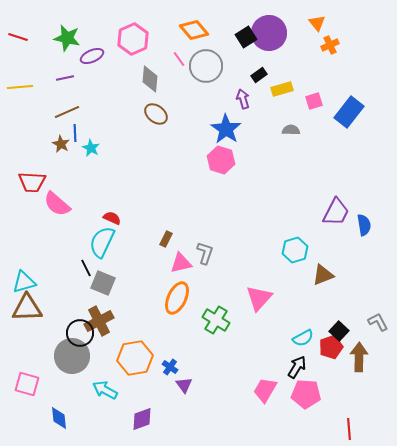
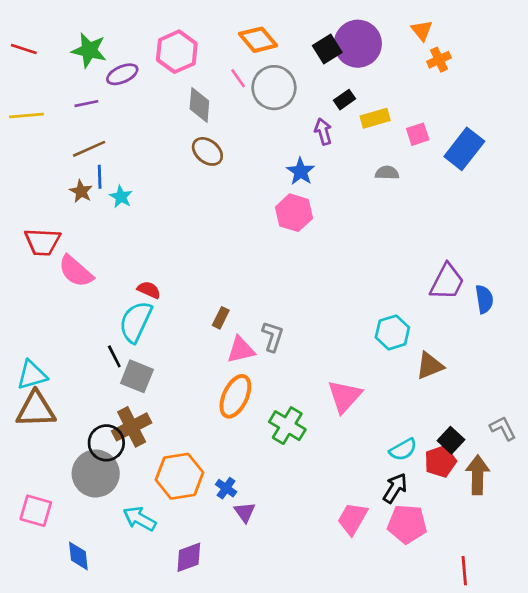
blue star: (226, 129) -> (301, 171), size x0.7

